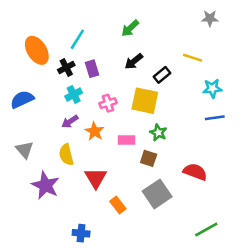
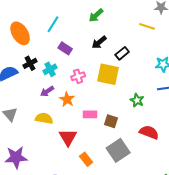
yellow line: (193, 58) -> (147, 26), moved
black cross: (66, 68) -> (30, 63), moved
purple rectangle: (92, 69) -> (65, 48), turned -40
green star: (158, 133) -> (137, 100), moved
pink rectangle: (126, 140) -> (90, 114), moved
yellow semicircle: (66, 155) -> (44, 118), turned 114
purple star: (45, 185) -> (16, 157), moved, turned -30

